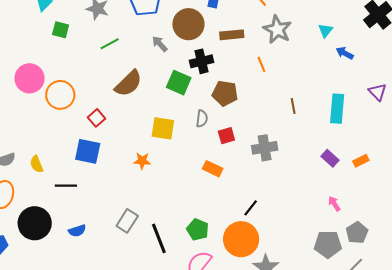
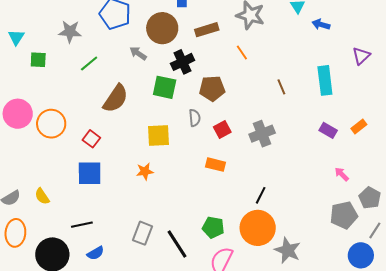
purple triangle: (378, 92) -> (361, 56), turned 42
black line: (66, 186) -> (82, 225), moved

